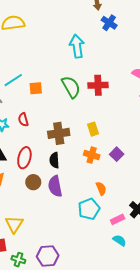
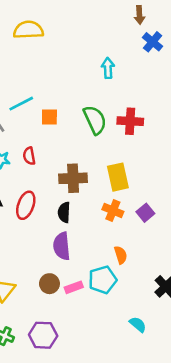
cyan arrow: (77, 46) -> (108, 68), size x0.7
yellow rectangle: (93, 129) -> (118, 177), size x1.5
brown circle: (33, 182) -> (49, 284), moved
pink rectangle: (118, 219) -> (74, 287), moved

